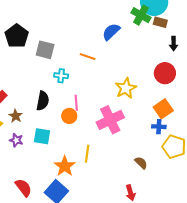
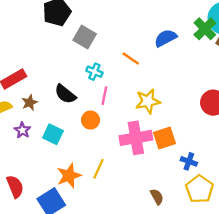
yellow star: (126, 88) -> (148, 101), moved
black semicircle: (43, 101) -> (65, 94), turned 102
pink line: (76, 103) -> (104, 96), moved
orange square: (163, 109) -> (164, 138), moved

